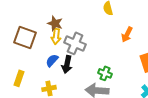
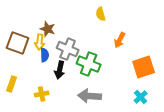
yellow arrow: (56, 36) -> (40, 42), moved
blue semicircle: (52, 60) -> (45, 55), moved, turned 136
green cross: (105, 73) -> (89, 64), moved, size x1.6

